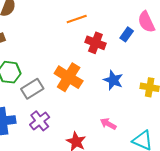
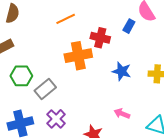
orange line: (77, 19) -> (66, 19), moved
orange cross: (69, 77) -> (78, 56), moved, turned -36

